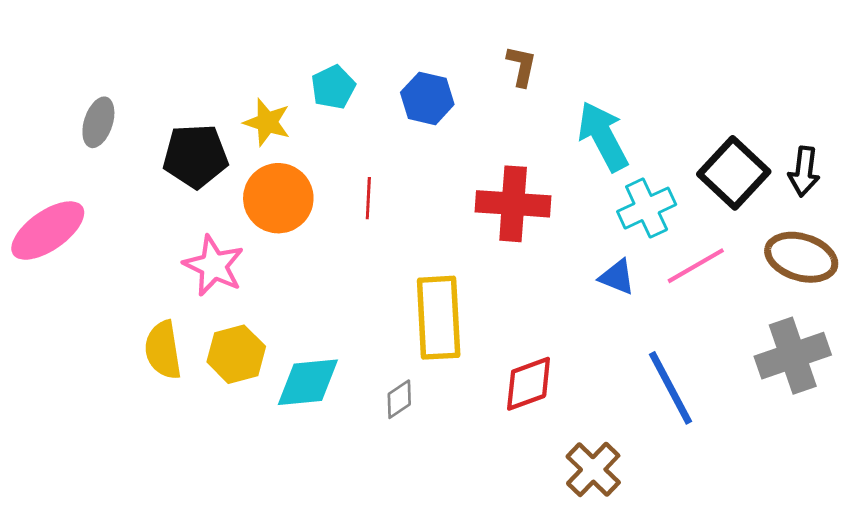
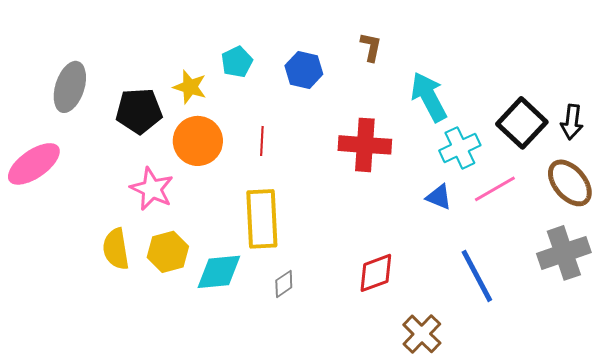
gray ellipse: (98, 122) -> (70, 87), size x1.4
brown ellipse: (801, 257) -> (570, 183), turned 33
yellow rectangle: (439, 318) -> (262, 219), moved

